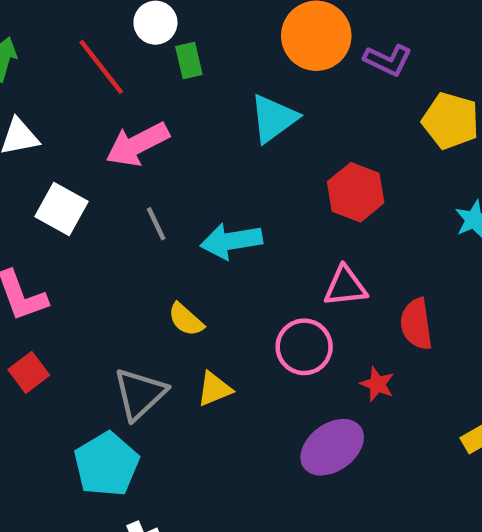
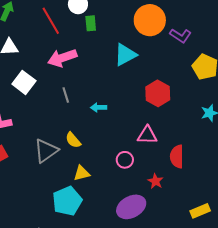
cyan arrow: (231, 241) -> (99, 107), size x0.6
pink circle: (304, 347) -> (125, 160), size x0.7
gray triangle: (140, 394) -> (46, 151), moved
cyan pentagon: (107, 464) -> (67, 201), moved

